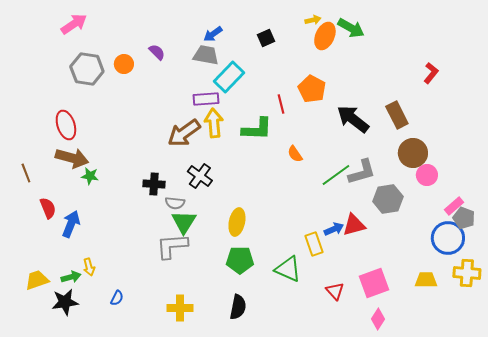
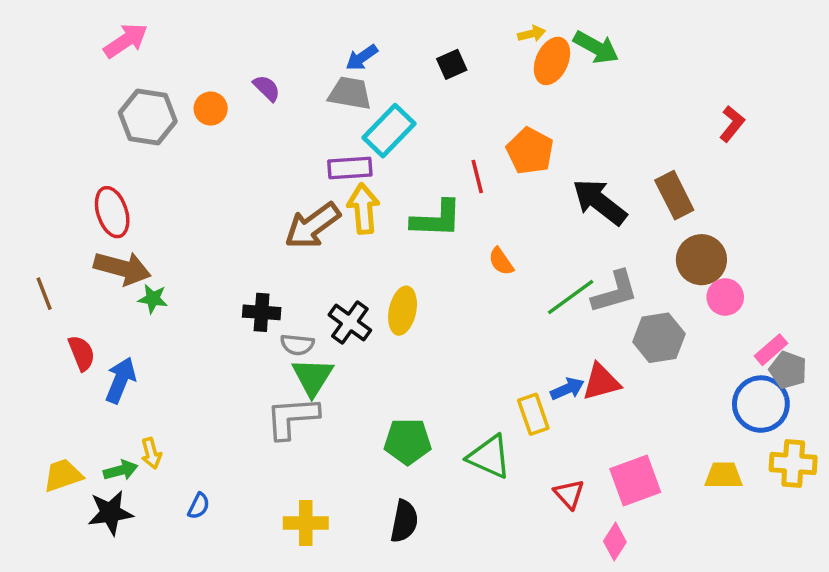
black cross: (200, 176) -> (350, 323), moved
yellow ellipse: (237, 222) -> (403, 311), moved
pink diamond: (378, 319) -> (615, 542), moved

